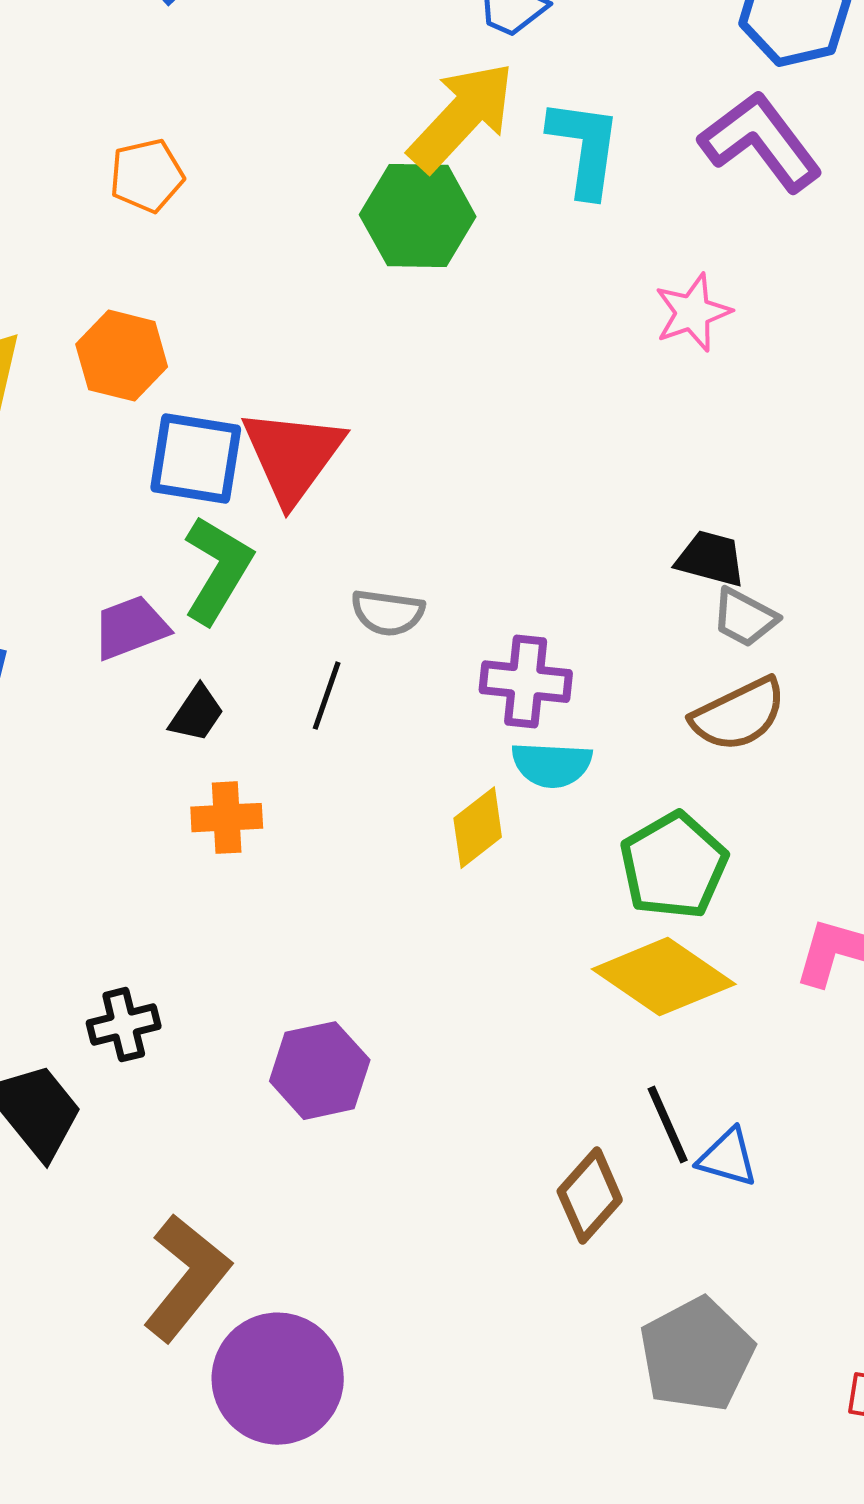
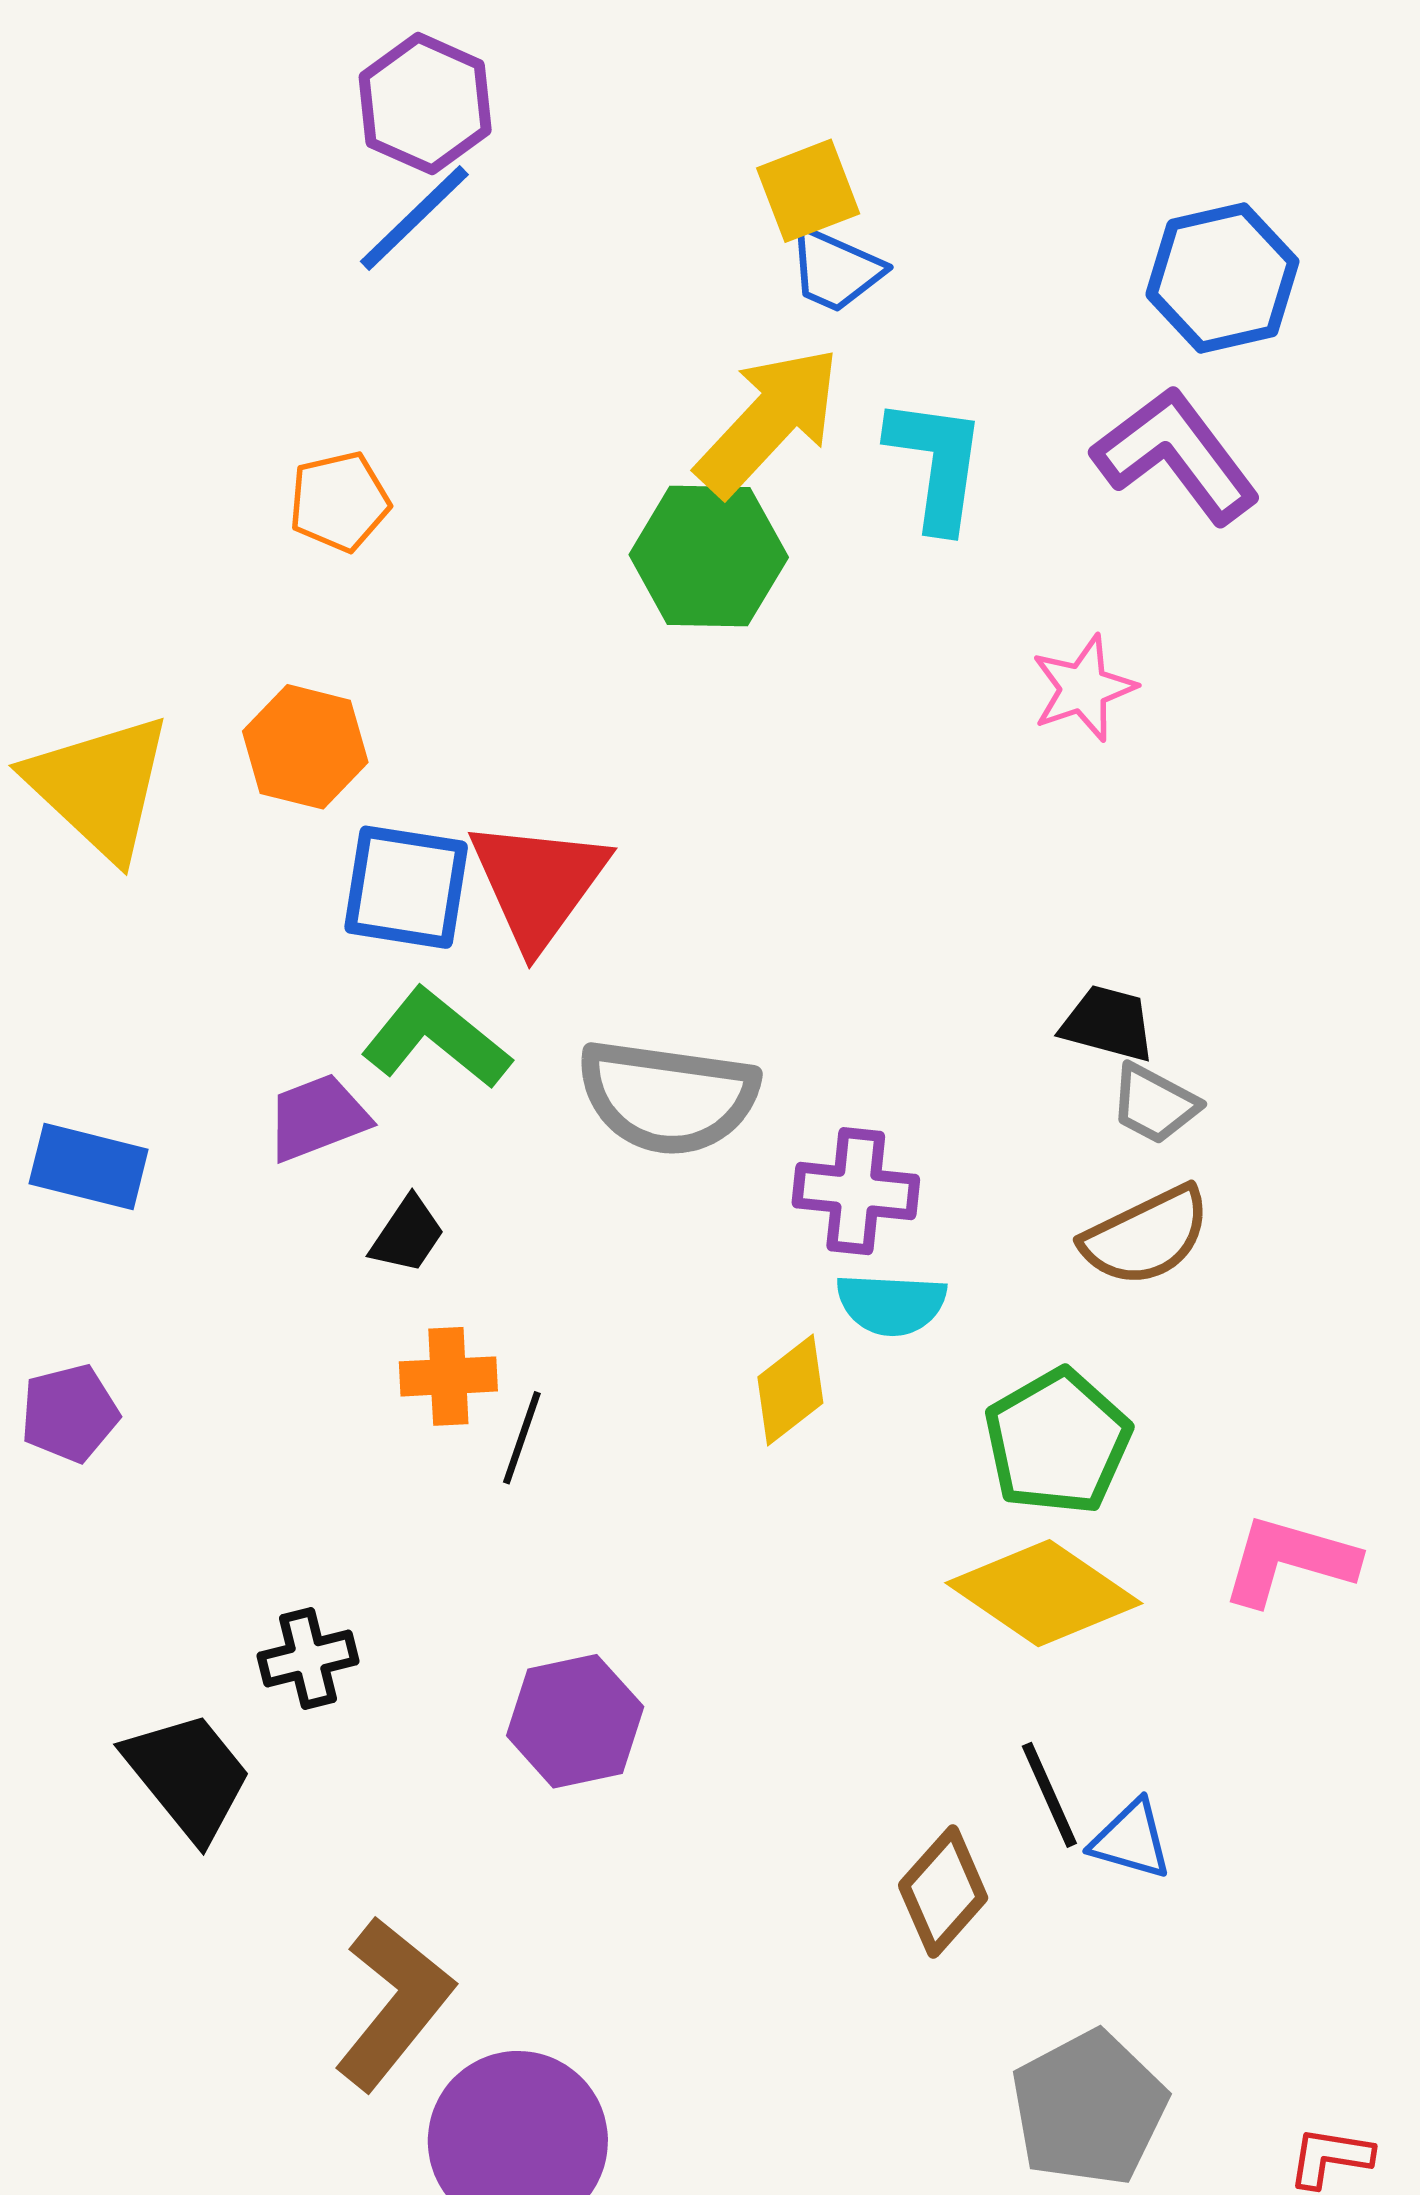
green L-shape: (218, 570) -> (436, 1038), turned -82
gray semicircle: (388, 613) -> (668, 1097), size x1.8
black line: (327, 696) -> (522, 1438), moved

